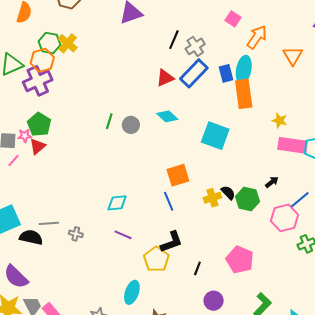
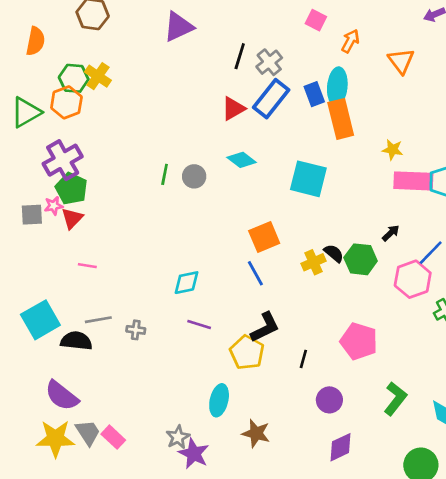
orange arrow: (257, 37) -> (350, 41), size x0.7
purple cross: (38, 81) -> (63, 160), moved
pink line: (14, 160) -> (87, 266), moved, turned 64

